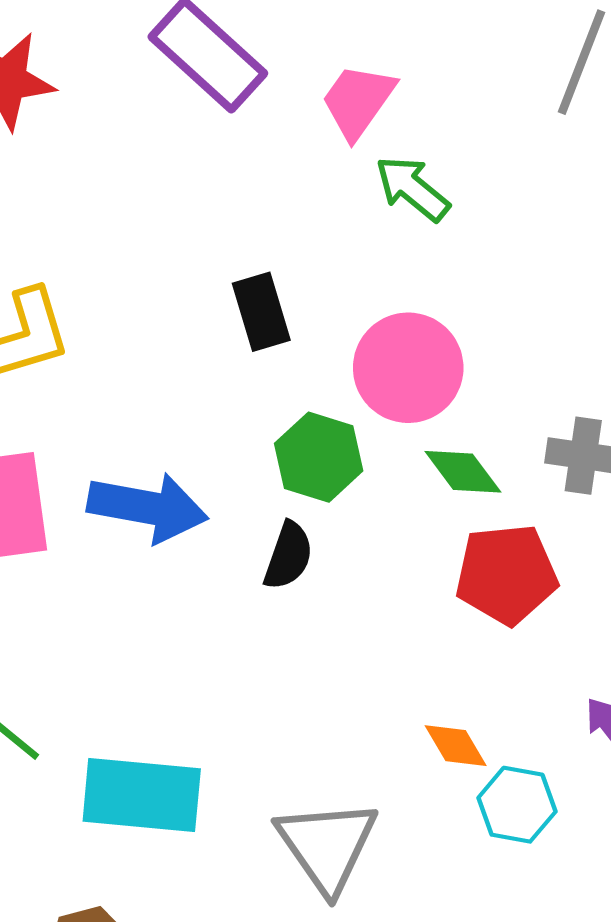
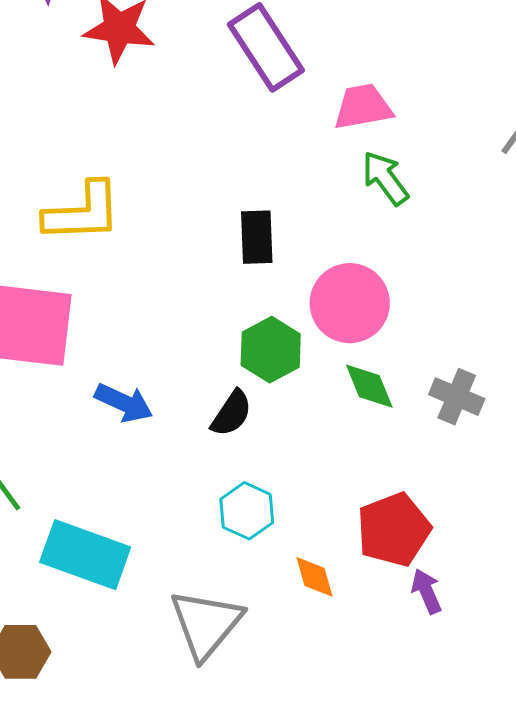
pink trapezoid: (358, 101) -> (363, 107), turned 30
blue arrow: (148, 507) -> (124, 403), moved, size x0.7
red pentagon: (506, 574) -> (394, 530), moved, turned -30
cyan hexagon: (517, 805) -> (247, 511), moved

